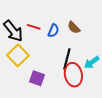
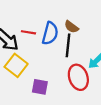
blue semicircle: (53, 31) -> (50, 33), size x1.5
black line: (67, 59) -> (68, 45), moved

